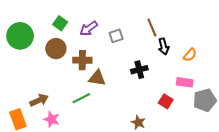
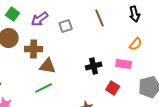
black arrow: (164, 46) -> (135, 14), moved
black cross: (139, 70) -> (94, 66), moved
pink rectangle: (185, 82) -> (124, 64), moved
green line: (81, 98) -> (44, 88), moved

